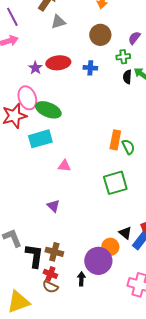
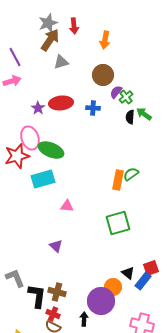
purple semicircle: (134, 38) -> (116, 92), moved
green cross: (123, 57) -> (126, 97), turned -32
green semicircle: (128, 147) -> (131, 174), moved, turned -98

